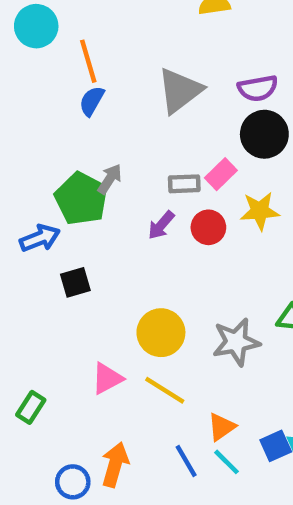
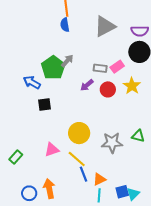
blue semicircle: (92, 101) -> (65, 25), turned -48
yellow star: (260, 211) -> (132, 86), turned 30
blue arrow: (40, 238) -> (32, 82), turned -138
blue line: (186, 461) -> (83, 174), moved
cyan line: (227, 462) -> (99, 195), turned 40
orange arrow: (115, 465) -> (49, 189), turned -36

